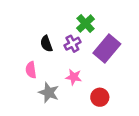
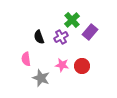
purple rectangle: (107, 48) -> (90, 32), moved, size x0.7
red circle: (100, 97) -> (82, 66), moved

